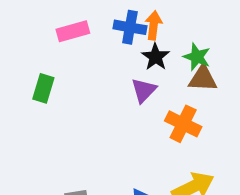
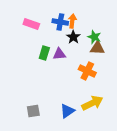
pink rectangle: (73, 31) -> (31, 24), turned 35
green rectangle: (43, 88) -> (44, 53), moved
purple triangle: (144, 90) -> (59, 54), moved, turned 40

